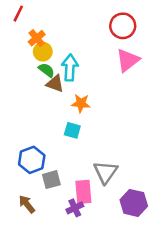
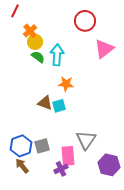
red circle: (123, 26) -> (85, 21), moved
brown triangle: (55, 84) -> (45, 103), moved
cyan square: (72, 130) -> (59, 106), turned -32
blue hexagon: (32, 160) -> (21, 146), moved

